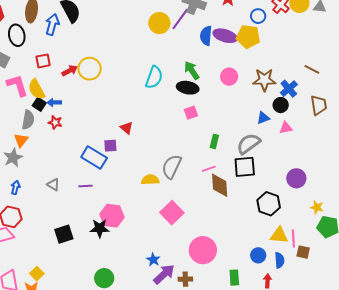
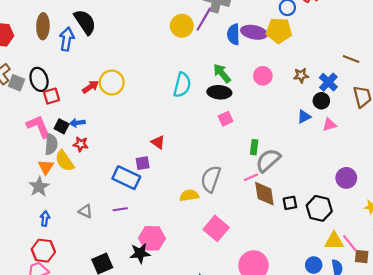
black ellipse: (17, 35) -> (39, 79), moved
red square: (43, 61) -> (51, 96), moved
brown star: (264, 80) -> (301, 75), size x0.6
pink L-shape: (17, 85) -> (39, 127), moved
yellow semicircle: (37, 89) -> (65, 161), moved
gray semicircle: (249, 144) -> (268, 160), moved
black square: (245, 167) -> (290, 203), moved, size x0.6
pink line: (293, 239) -> (350, 243), turned -30

